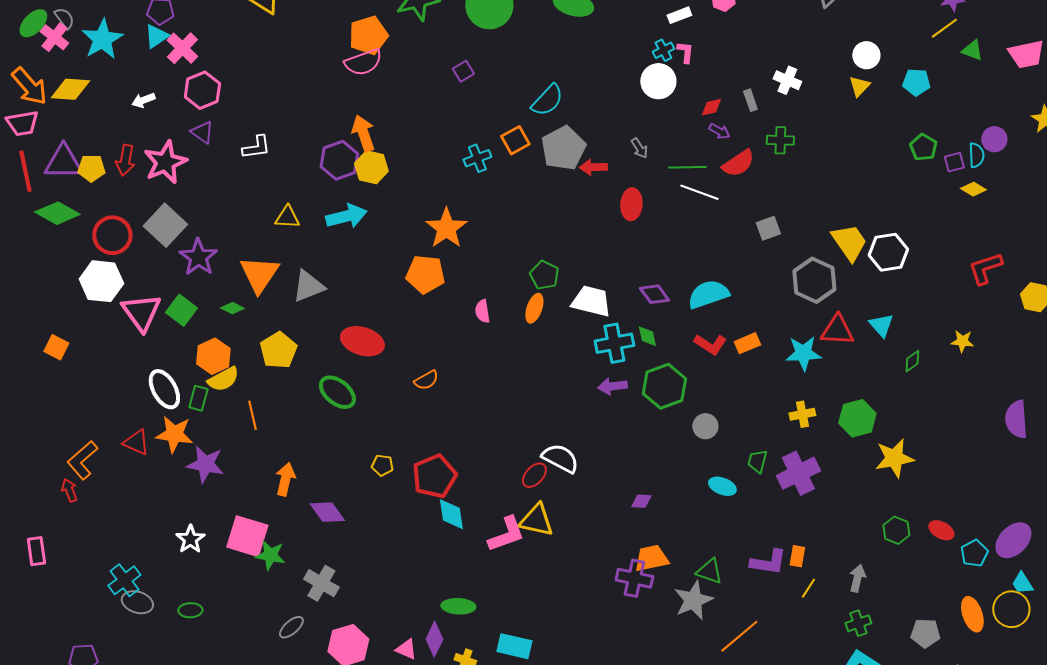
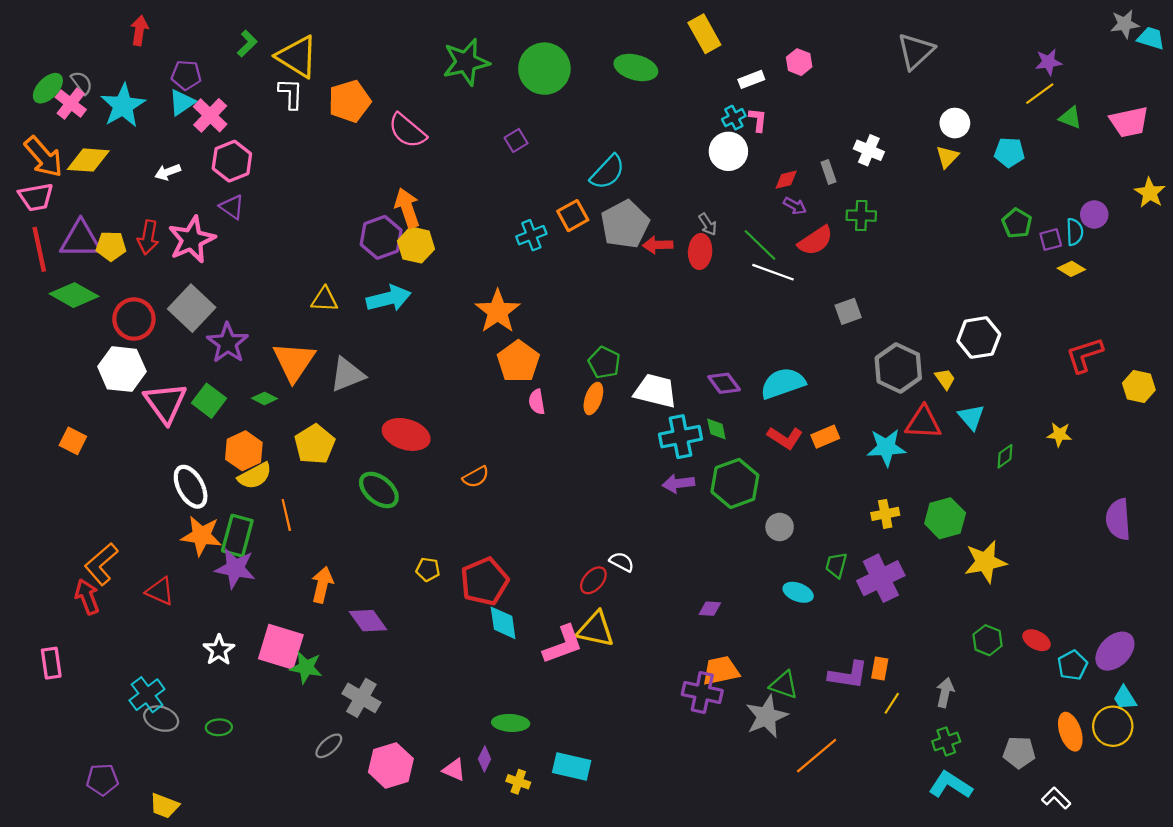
orange pentagon: (368, 35) -> (350, 101), moved
pink semicircle: (363, 62) -> (407, 131), turned 60
white L-shape: (256, 147) -> (291, 94), moved, turned -80
green line: (687, 167) -> (760, 245), turned 45
red ellipse: (631, 204) -> (700, 252), moved
yellow trapezoid: (849, 242) -> (945, 379), moved, size x0.5
orange pentagon: (425, 274) -> (518, 361), moved, turned 30
green rectangle: (198, 398) -> (237, 536), moved, size x1.5
red triangle: (136, 442) -> (160, 591), moved
white semicircle: (560, 458) -> (622, 562), size x0.6
red arrow: (69, 490) -> (87, 597), size x1.4
purple diamond: (434, 639) -> (485, 759), size x0.7

